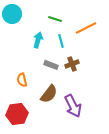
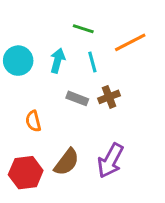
cyan circle: (12, 14) -> (18, 61), moved
brown semicircle: (49, 94) -> (67, 162), moved
purple arrow: (73, 106) -> (111, 161), turned 55

